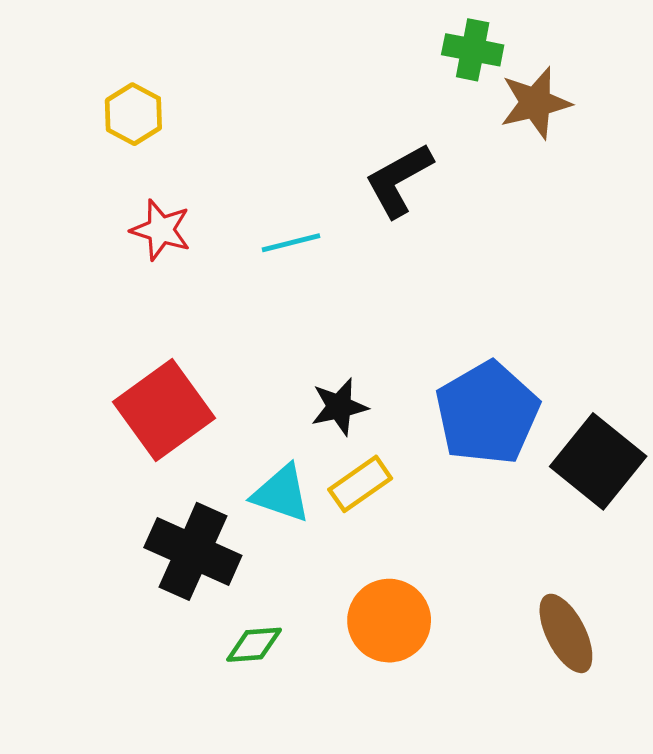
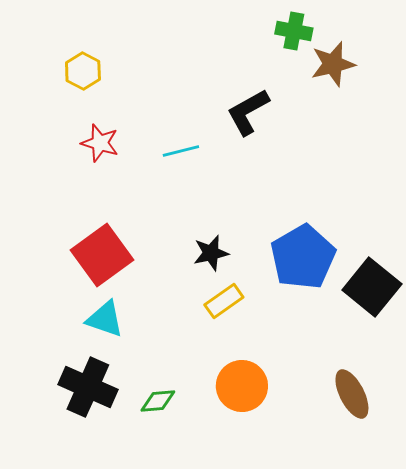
cyan triangle: (281, 494) -> (105, 319), moved
black cross: (193, 551) -> (88, 387), moved

